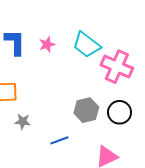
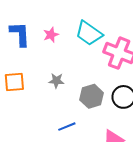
gray star: (23, 122) -> (56, 81), moved

